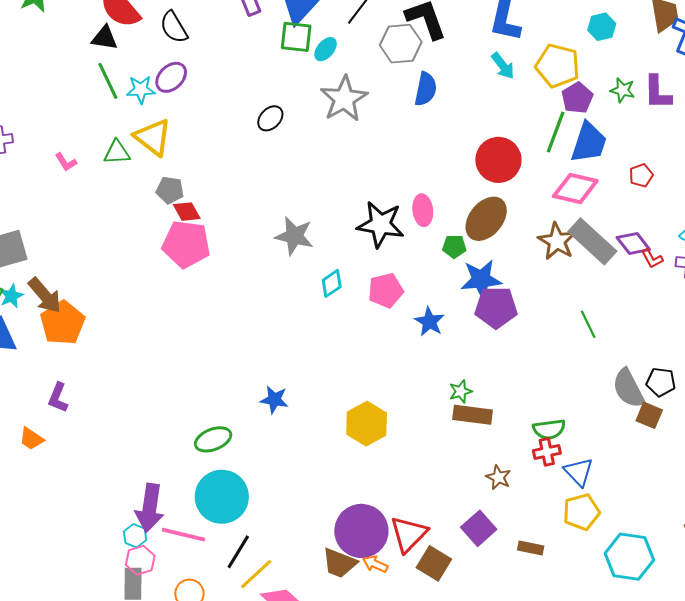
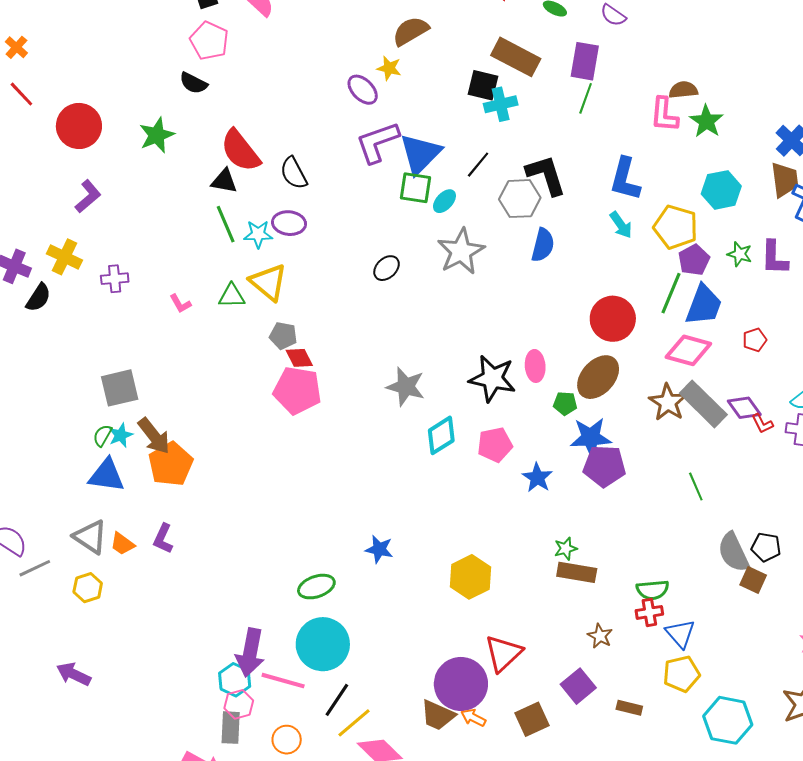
cyan hexagon: (602, 27) -> (721, 190), size x1.4
purple ellipse: (171, 77) -> (289, 223), turned 48
cyan diamond: (332, 283) -> (441, 435), size x1.4
orange trapezoid: (31, 439) -> (122, 544), moved
red triangle: (409, 534) -> (503, 653), moved
cyan hexagon: (135, 536) -> (235, 680), size x1.4
brown square: (434, 563) -> (532, 719), turned 32

